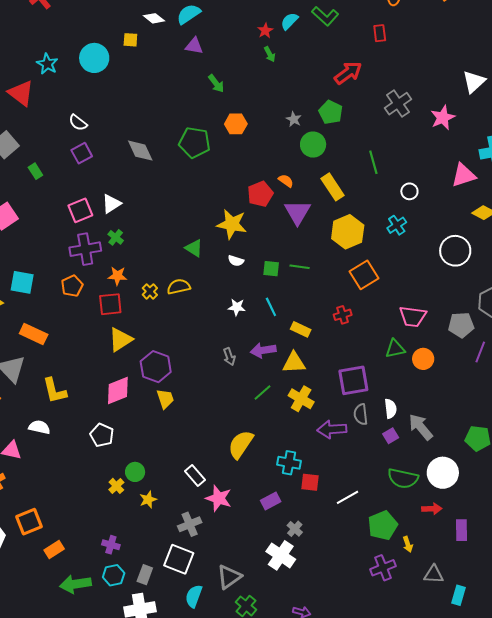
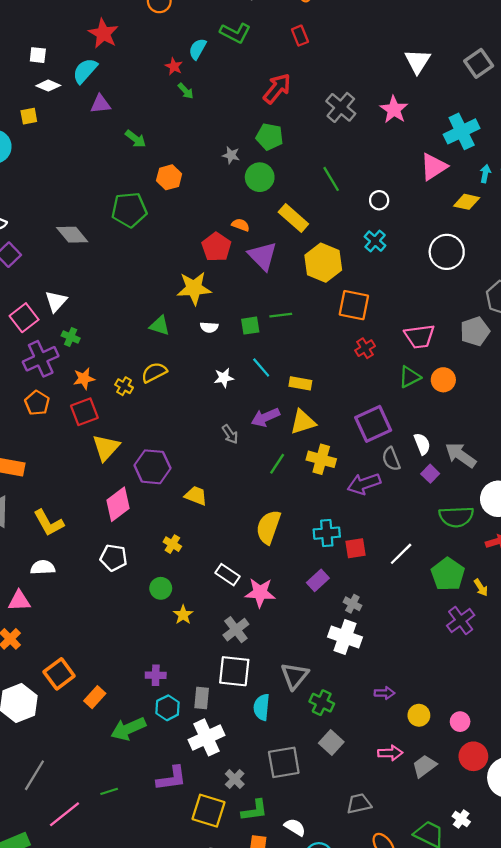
orange square: (364, 275) -> (354, 305), turned -32
red cross: (343, 315) -> (365, 348), moved
yellow trapezoid: (165, 399) -> (196, 496), moved, turned -35
yellow cross: (116, 486) -> (172, 544), moved

